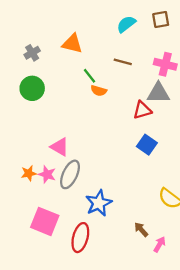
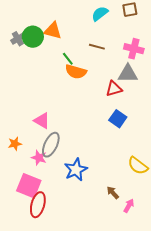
green circle: (32, 88) -> (33, 37), moved
orange semicircle: (99, 91) -> (76, 72), size x1.5
pink star: (47, 174) -> (39, 158), moved
red ellipse: (80, 238) -> (38, 205), moved

